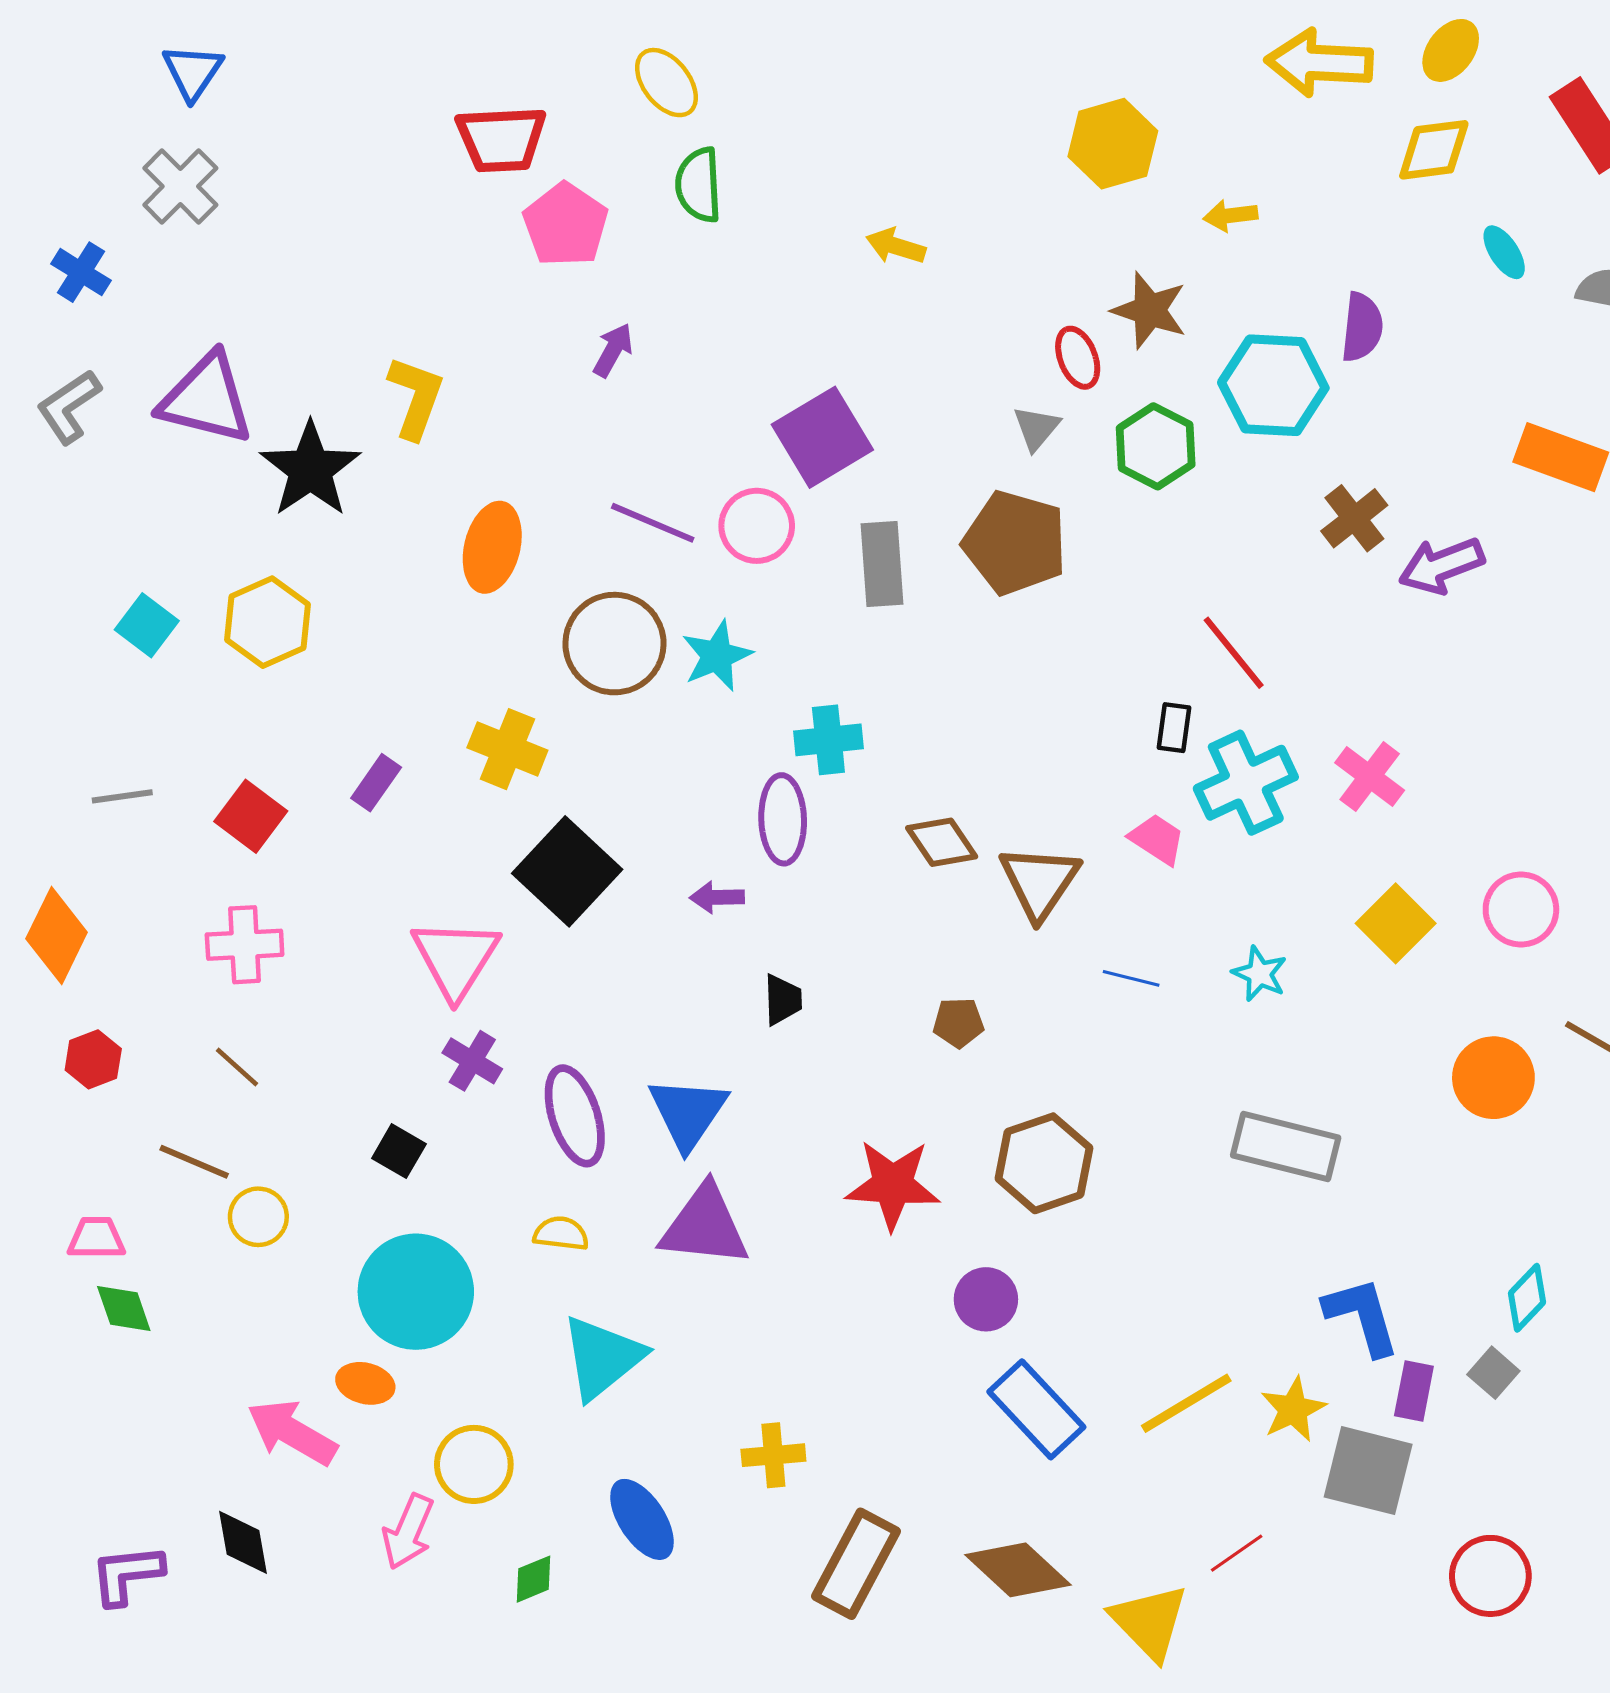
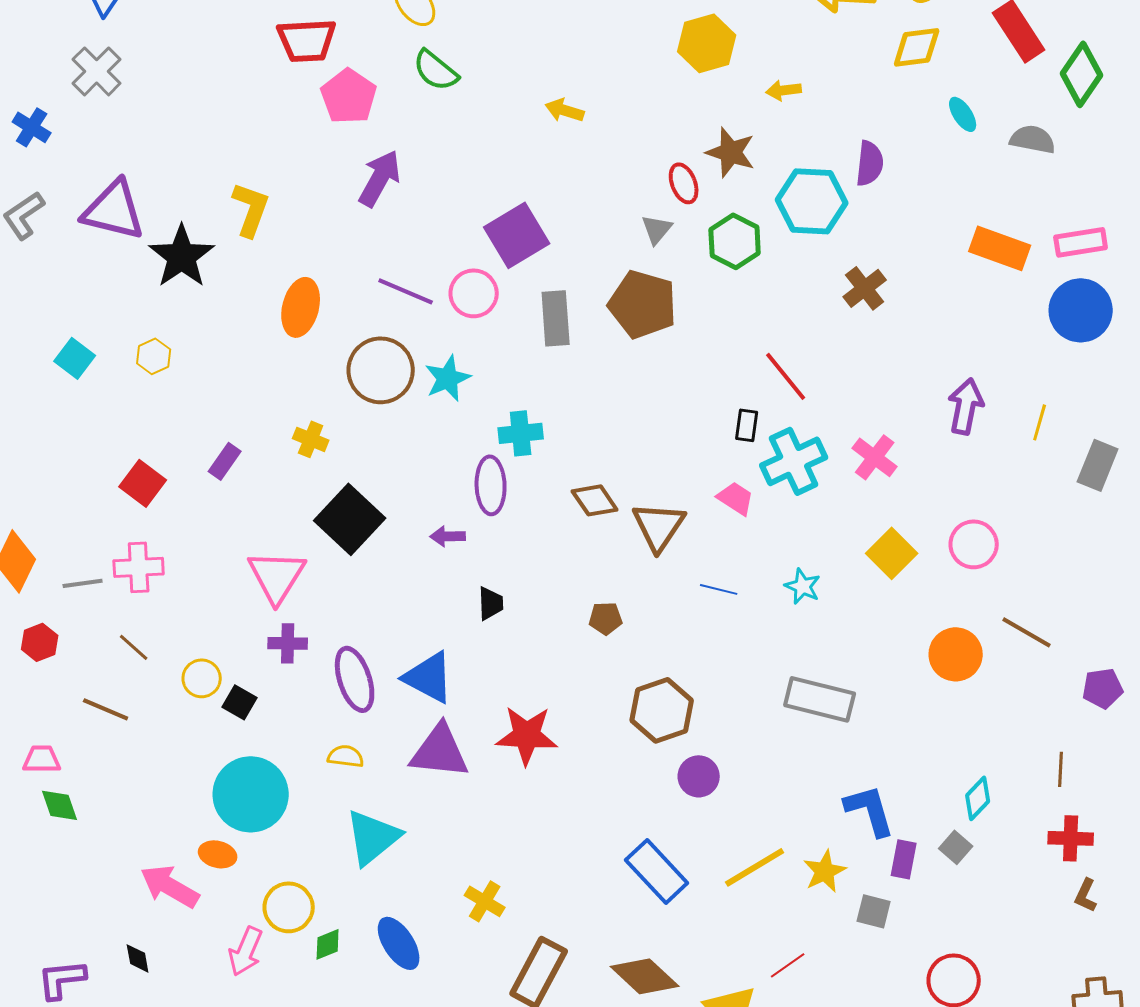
green semicircle: (699, 185) -> (436, 70), turned -48
purple arrow: (613, 350) -> (380, 178), size x1.6
purple arrow: (1441, 566) -> (966, 406), moved, turned 122
yellow hexagon: (267, 622) -> (154, 356), size x0.6
yellow cross: (507, 749) -> (311, 439), size x0.7
gray line: (122, 796) -> (83, 583), moved
purple cross: (472, 1061) -> (288, 643), turned -30
blue triangle: (688, 1113) -> (429, 677), turned -36
red star: (893, 1185) -> (527, 735), moved
yellow circle: (258, 1217) -> (202, 678), moved
purple circle: (986, 1299) -> (699, 776), moved
yellow cross: (773, 1455) -> (485, 901), turned 36
gray square: (1368, 1471) -> (874, 911), size x0.6
black diamond: (243, 1542) -> (138, 958), size x0.7
green diamond: (533, 1579) -> (328, 944), moved

